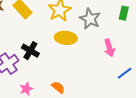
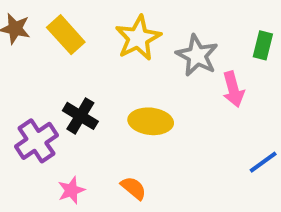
yellow ellipse: (66, 38) -> (151, 121), moved
pink arrow: (109, 48) -> (233, 89), moved

